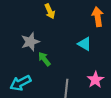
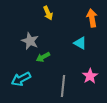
gray star: (30, 42) -> (30, 41), turned -30
green arrow: (44, 59) -> (43, 57), turned -80

